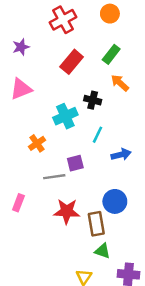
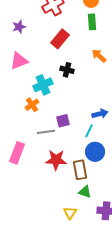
green rectangle: (111, 54) -> (92, 22), moved, turned -42
black cross: (93, 100) -> (67, 70), moved
cyan cross: (65, 116) -> (43, 85), moved
cyan line: (98, 135) -> (89, 131), moved
pink rectangle: (18, 203) -> (17, 153), size x1.5

